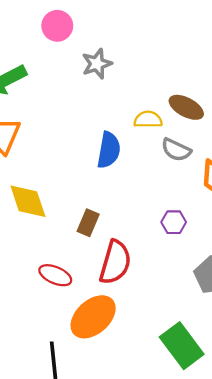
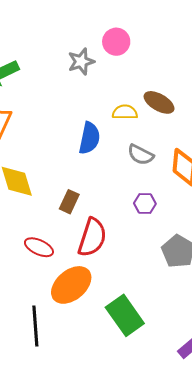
pink circle: (57, 26) -> (116, 42), moved
gray semicircle: (176, 150) -> (141, 155), moved
green rectangle: (182, 346) -> (125, 315), moved

